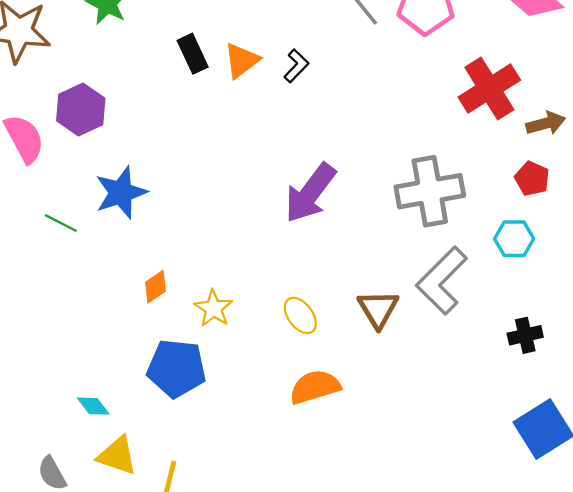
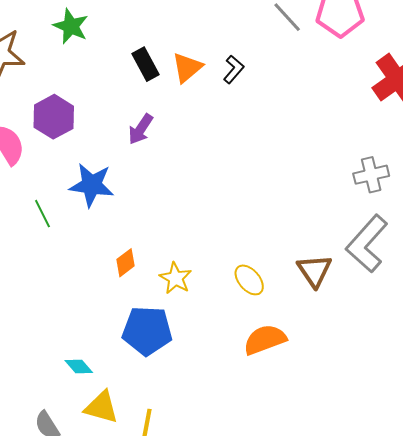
gray cross: (430, 191) -> (371, 175), moved, size x0.6
blue star: (121, 193) -> (92, 185), turned 30
purple arrow: (310, 193) -> (141, 129), moved, size x0.6
green line: (61, 223) -> (42, 214), turned 40

